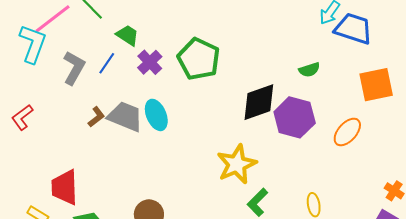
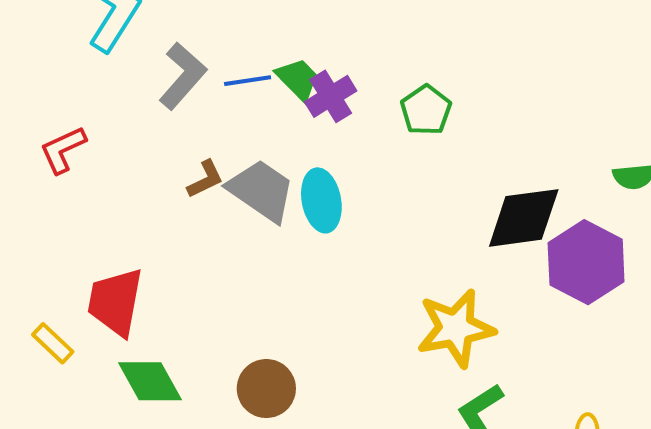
green trapezoid: (127, 35) -> (298, 79), moved
green pentagon: (199, 59) -> (426, 110), size x0.6
blue line: (107, 63) -> (248, 81), turned 35

